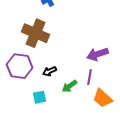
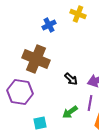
black arrow: (50, 71) -> (71, 79), moved, turned -112

